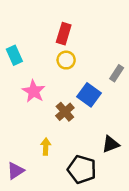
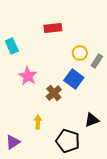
red rectangle: (64, 34) -> (53, 28), turned 66
yellow circle: (66, 60) -> (80, 53), moved

